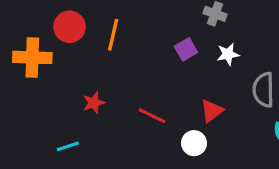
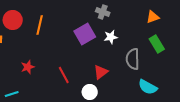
purple square: (186, 49) -> (85, 34), size x1.5
red line: (152, 116) -> (64, 75), turned 36

